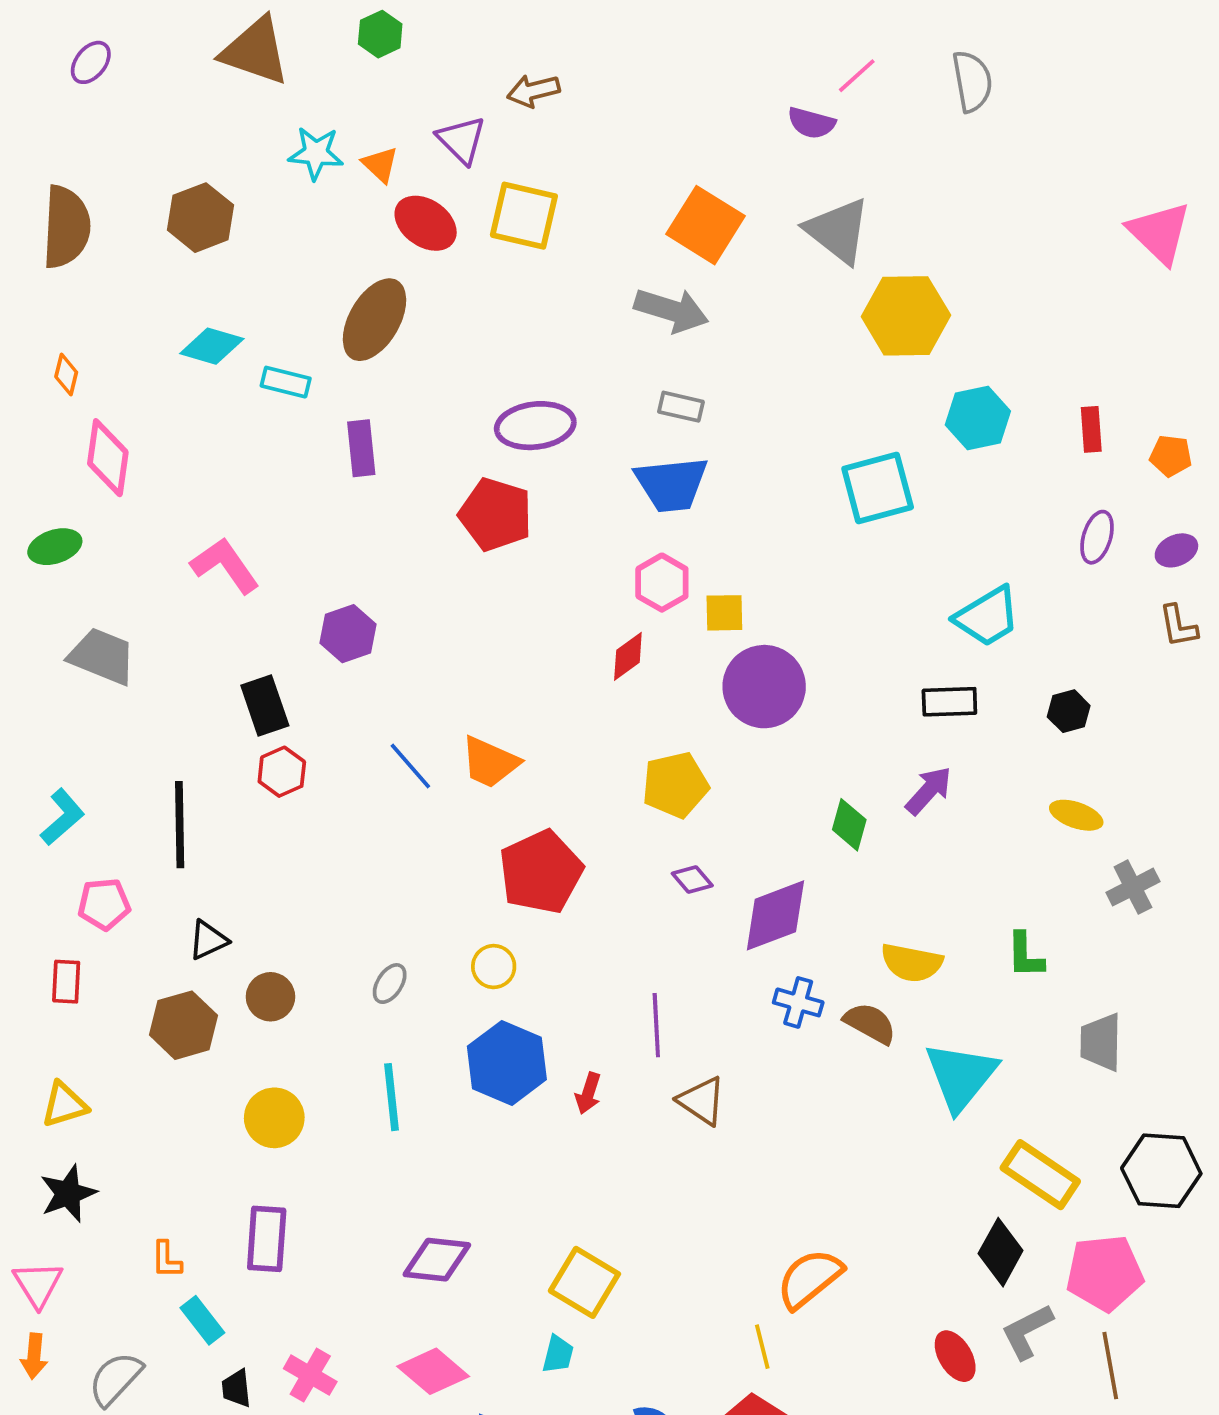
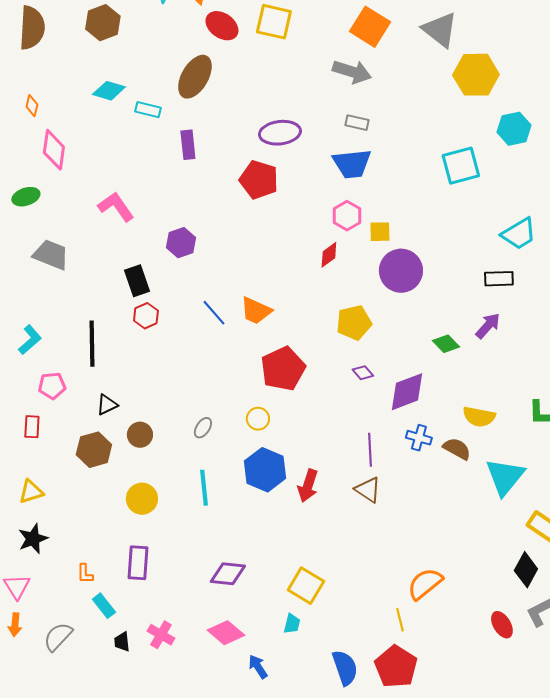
green diamond: (849, 825) -> (446, 344), turned -60
purple line: (656, 1025) -> (370, 450), moved
red arrow: (588, 1093) -> (308, 486), size x1.5

